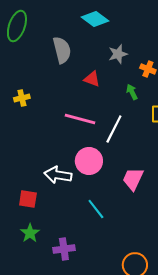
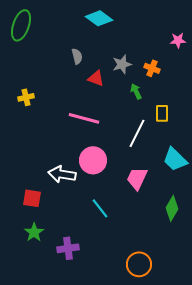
gray semicircle: (62, 50) -> (77, 56), moved, size x0.6
gray star: (118, 54) -> (122, 64), moved
white line: (114, 129) -> (137, 133), moved

